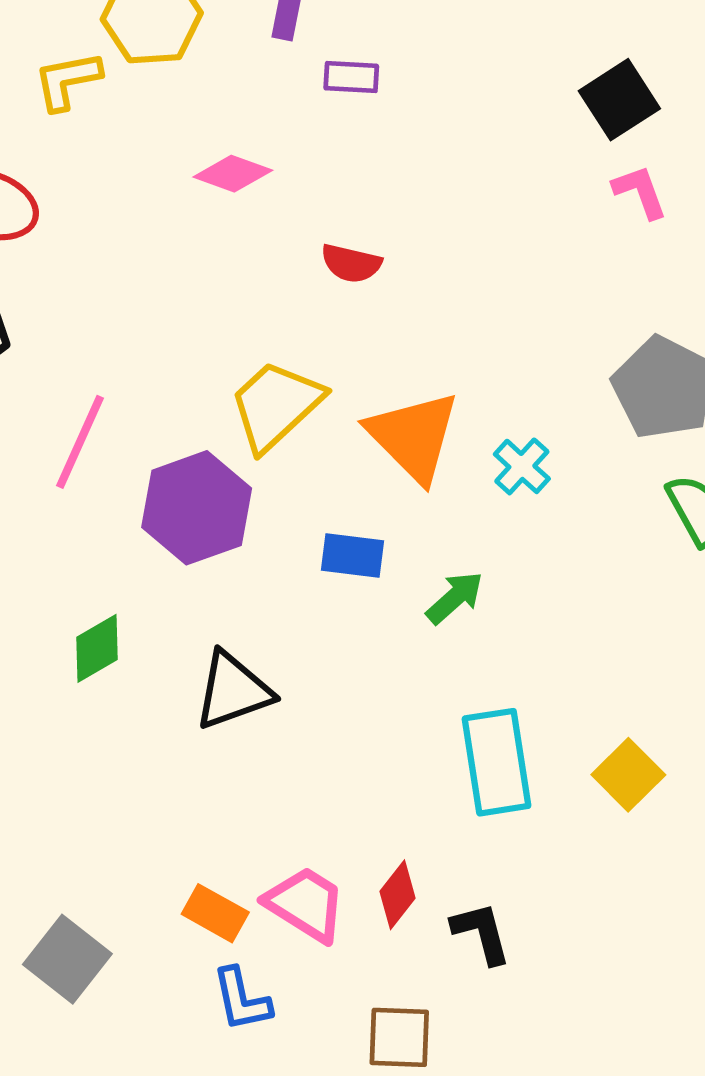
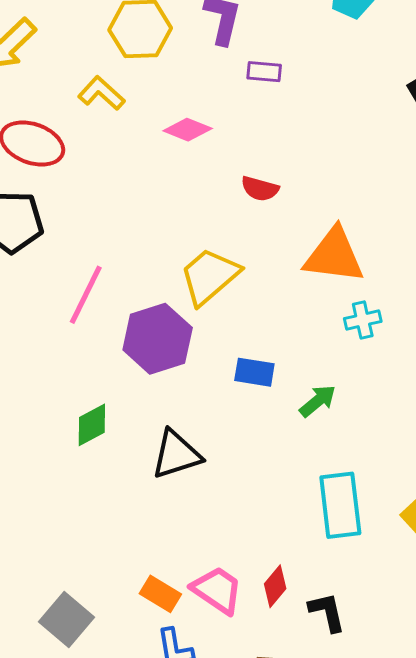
yellow L-shape: (67, 81) -> (101, 93), moved, turned 51
orange triangle: (413, 436) -> (334, 256), moved, turned -40
cyan cross: (522, 466) -> (363, 320), turned 33

